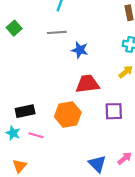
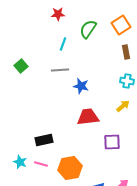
black rectangle: (25, 111) -> (44, 140), moved
orange hexagon: (68, 114) -> (70, 168), moved

